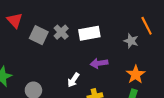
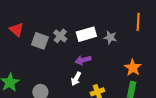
orange line: (147, 26) -> (138, 22), turned 36
gray star: (131, 41) -> (110, 37), moved
purple arrow: (99, 63) -> (83, 60), moved

